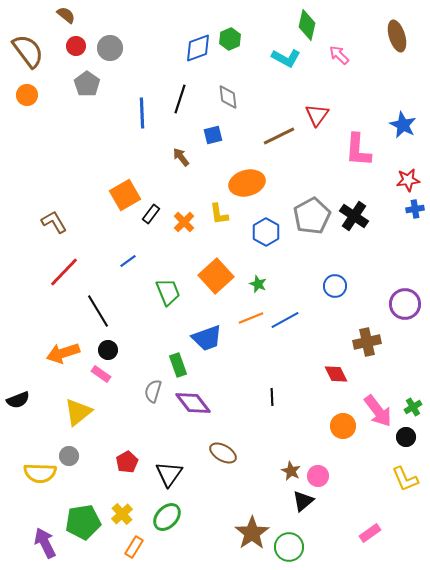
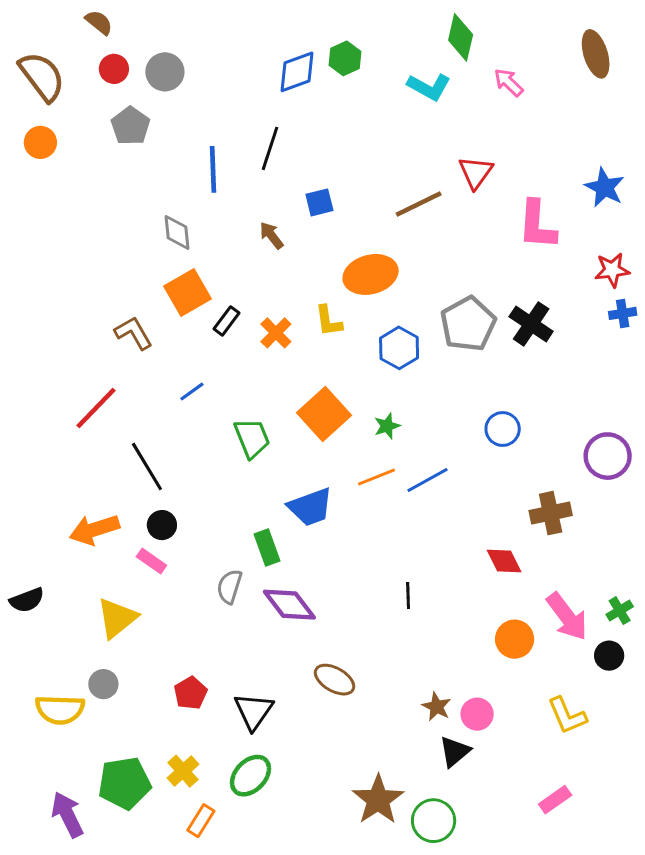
gray diamond: (228, 97) -> (177, 232), moved
brown L-shape: (54, 222) -> (133, 333), moved
green star: (258, 284) -> (387, 426), turned 30
yellow L-shape: (405, 479) -> (567, 716), moved

